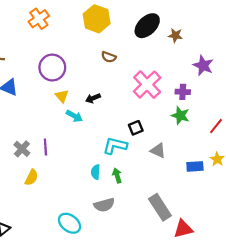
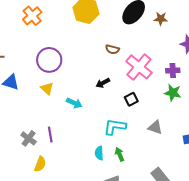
brown semicircle: (109, 57) -> (112, 49), moved
yellow triangle: (62, 96) -> (47, 88), moved
black arrow: (93, 98) -> (103, 83), moved
black square: (136, 128) -> (131, 99), moved

